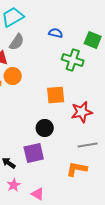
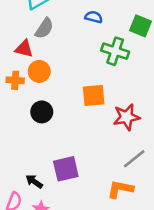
black circle: (45, 128) -> (42, 112), moved
gray line: (88, 145) -> (134, 159), turned -30

